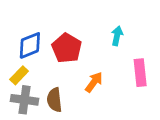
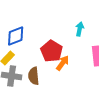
red pentagon: (67, 48) -> (52, 51), moved

